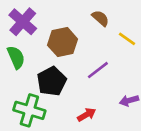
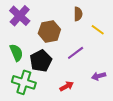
brown semicircle: (100, 18) -> (78, 14), turned 48
green semicircle: (16, 57) -> (16, 53), moved

